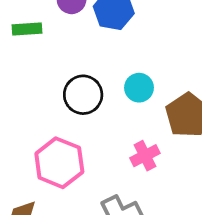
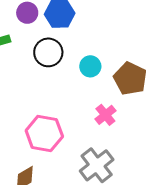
black circle: (83, 95) -> (48, 52), moved

